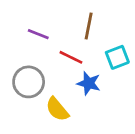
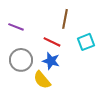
purple line: (38, 34) -> (16, 27), moved
blue star: (89, 83) -> (51, 61), moved

